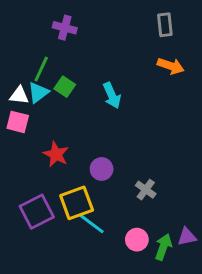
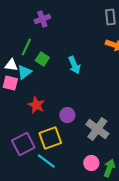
purple cross: (65, 28) -> (42, 19), turned -35
cyan triangle: (38, 92) -> (24, 72), moved
gray cross: (146, 190) -> (97, 129), size x1.6
cyan line: (91, 223) -> (46, 161), moved

